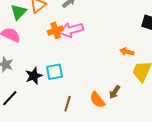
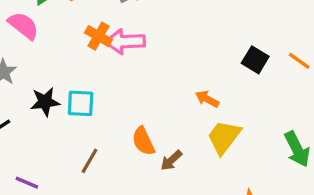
orange cross: (55, 30) -> (99, 36), turned 35
orange semicircle: (97, 100) -> (143, 141), moved

